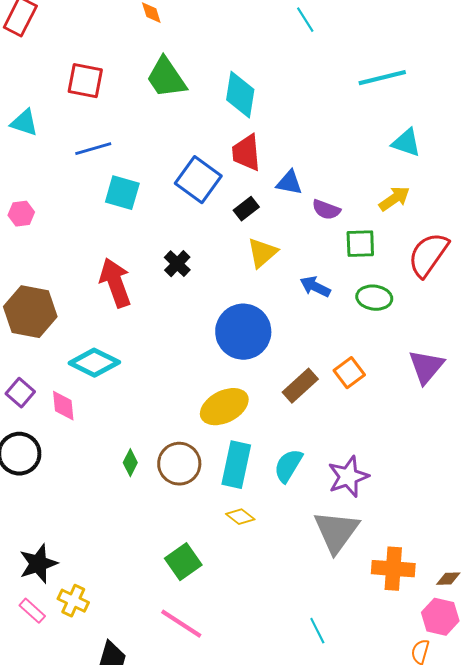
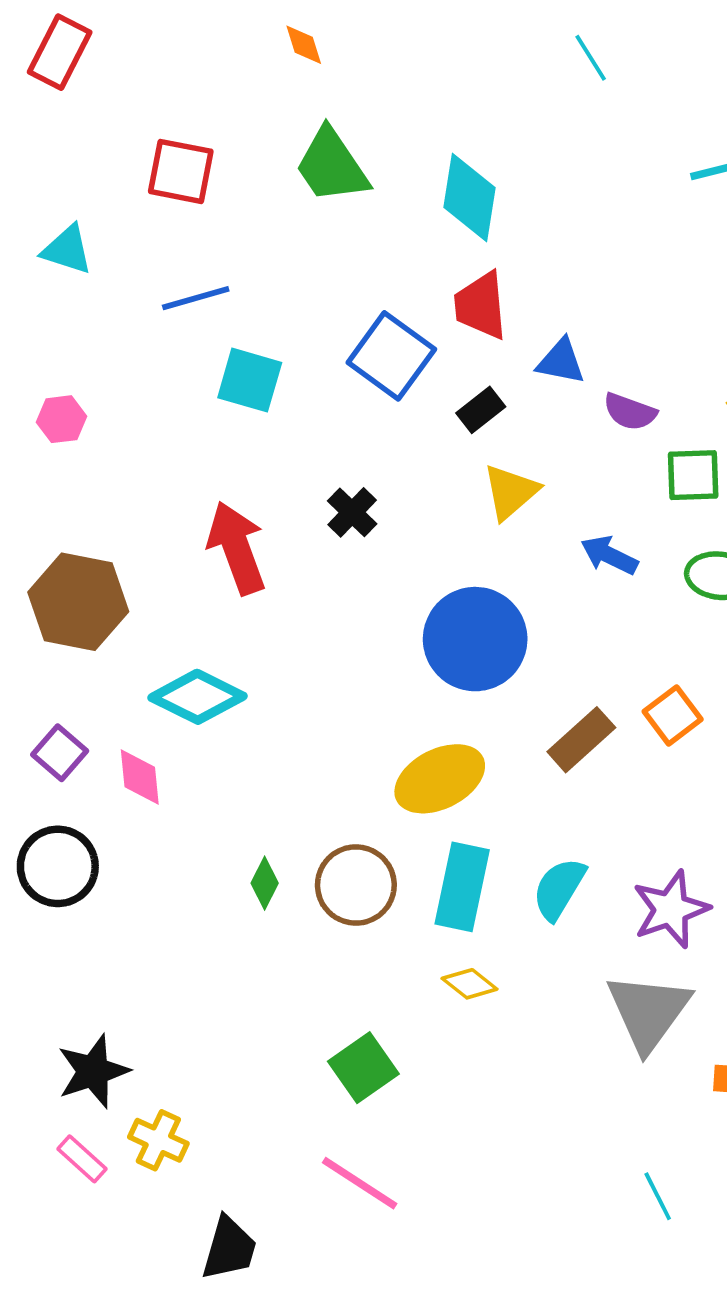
cyan line: (317, 631) -> (658, 1196), moved

